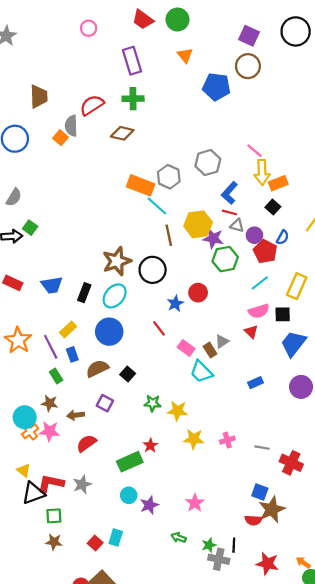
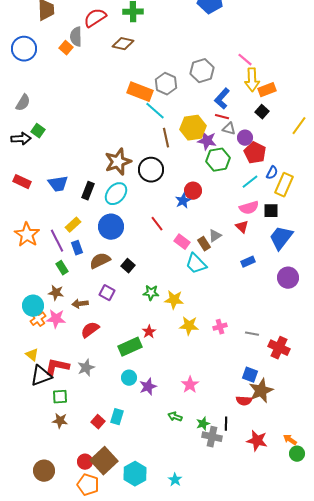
blue semicircle: (283, 237) -> (272, 173), moved
blue star: (175, 303) -> (183, 201), moved
blue rectangle: (256, 383) -> (248, 262), moved

